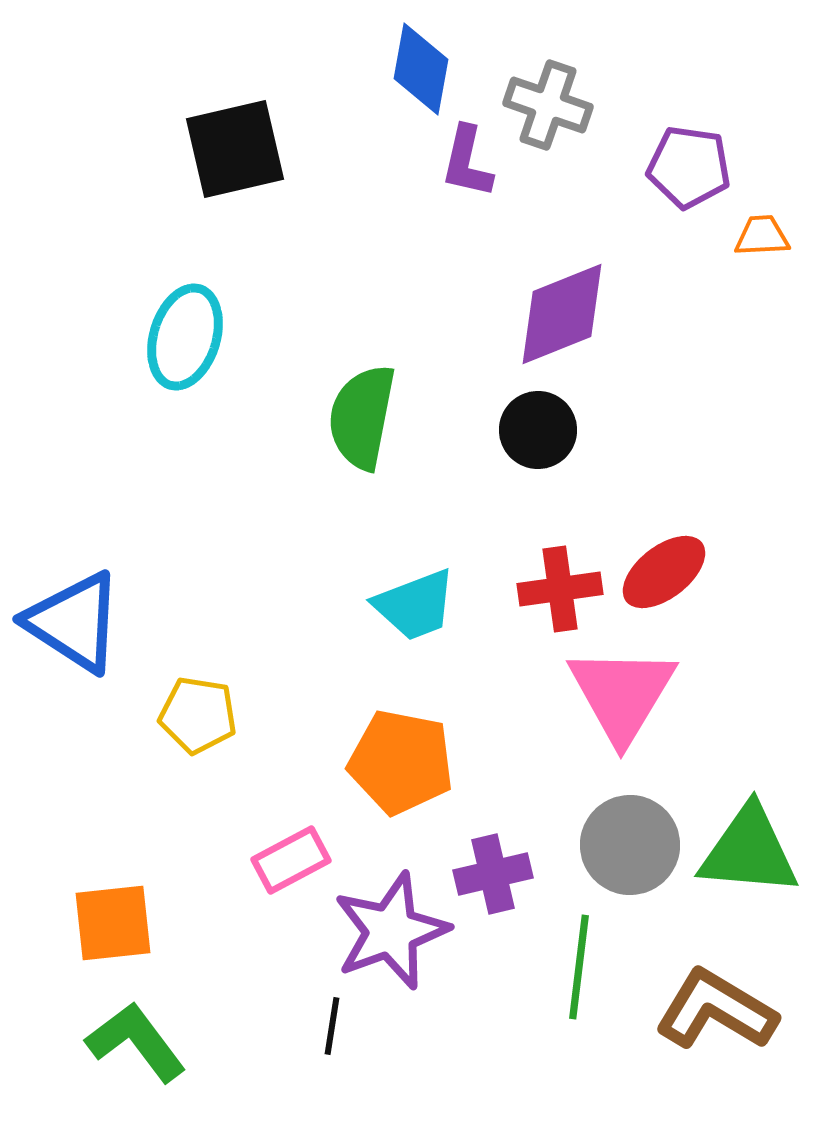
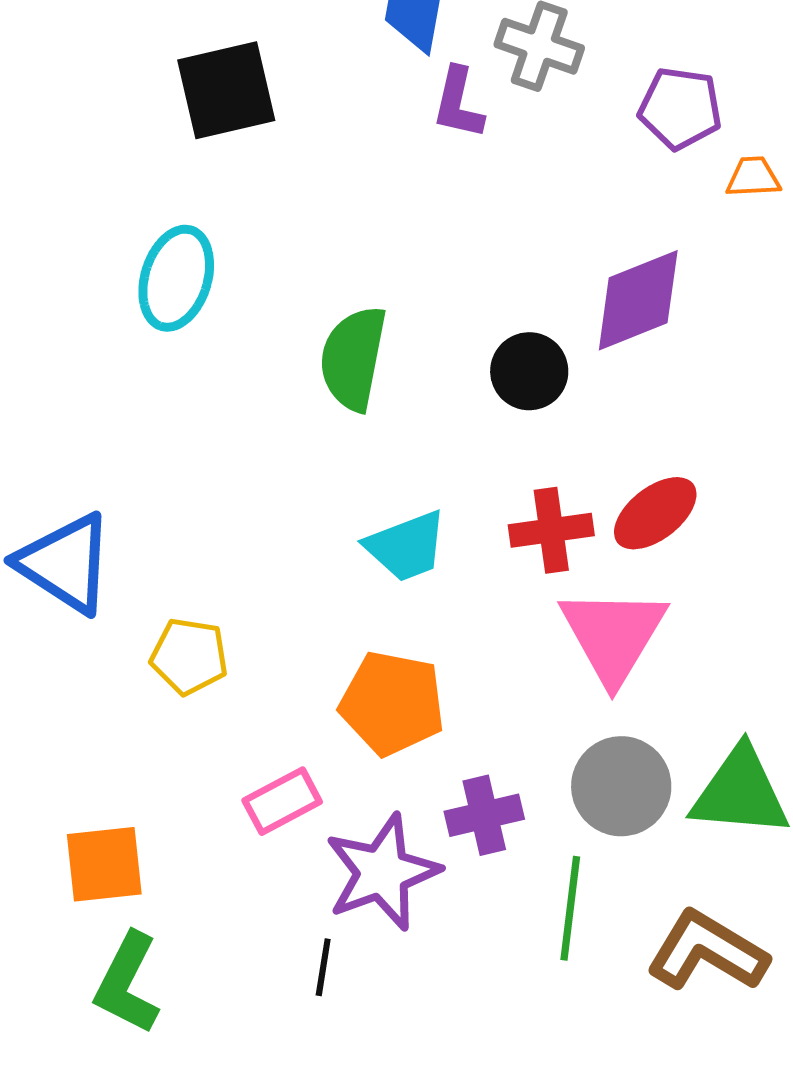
purple diamond: (562, 314) -> (638, 300), moved
green L-shape: (136, 1042) -> (127, 983), turned -116

